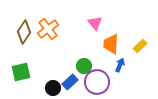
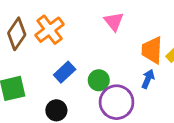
orange trapezoid: (111, 44) -> (152, 50), moved
blue rectangle: (70, 82) -> (65, 72), moved

